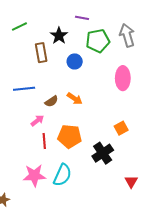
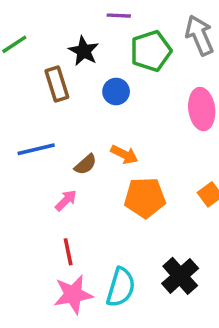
orange pentagon: (70, 136) -> (145, 198), moved
red line: (44, 141) -> (68, 252), moved
black cross: (103, 153) -> (180, 276), moved

